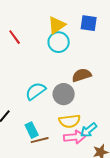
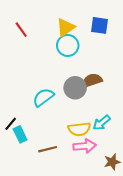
red line: (15, 37) -> (21, 30), moved
gray circle: (64, 94) -> (75, 88), moved
cyan rectangle: (32, 130) -> (20, 134), moved
cyan arrow: (89, 130) -> (102, 123), moved

